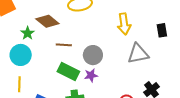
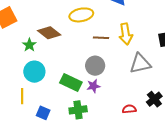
brown line: (64, 45) -> (101, 38), moved
cyan circle: (21, 55) -> (34, 72), moved

